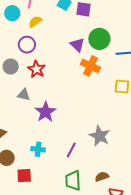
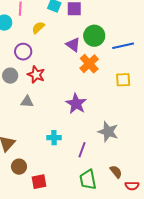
yellow semicircle: (35, 22) -> (38, 28), moved
orange cross: (91, 66) -> (89, 64), turned 30
purple star: (45, 112) -> (76, 104), moved
cyan cross: (38, 149) -> (54, 138), moved
brown semicircle: (102, 177) -> (116, 172), turned 80

